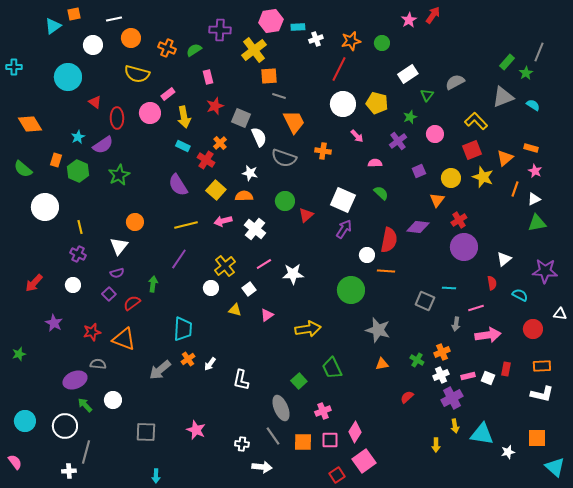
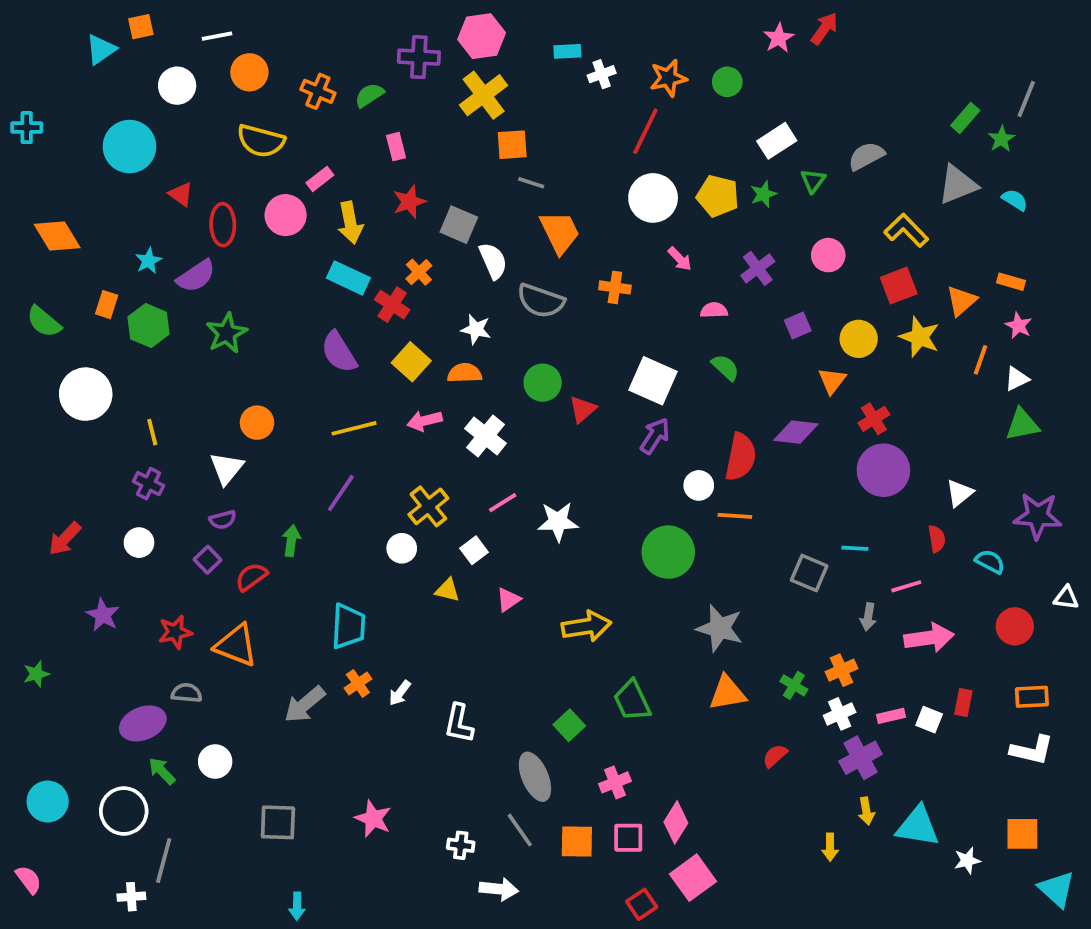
pink hexagon: (271, 21) -> (482, 36), moved
green star: (410, 117) -> (763, 194), moved
cyan rectangle: (183, 146) -> (348, 278), size x1.5
orange triangle: (382, 364) -> (727, 693), size x1.5

